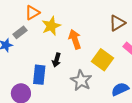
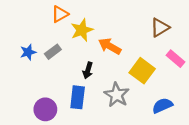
gray rectangle: (20, 32) -> (53, 52), moved
orange arrow: (75, 39) -> (110, 46), turned -42
blue rectangle: (39, 75) -> (78, 97), moved

